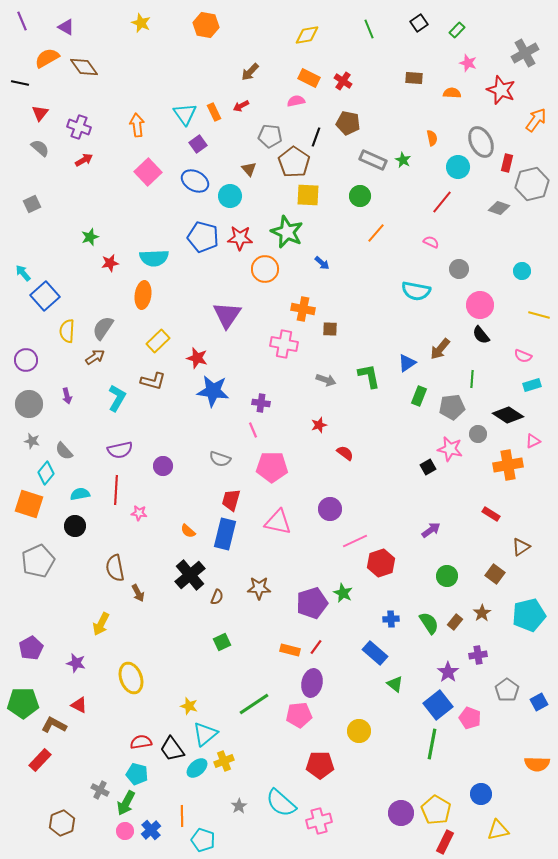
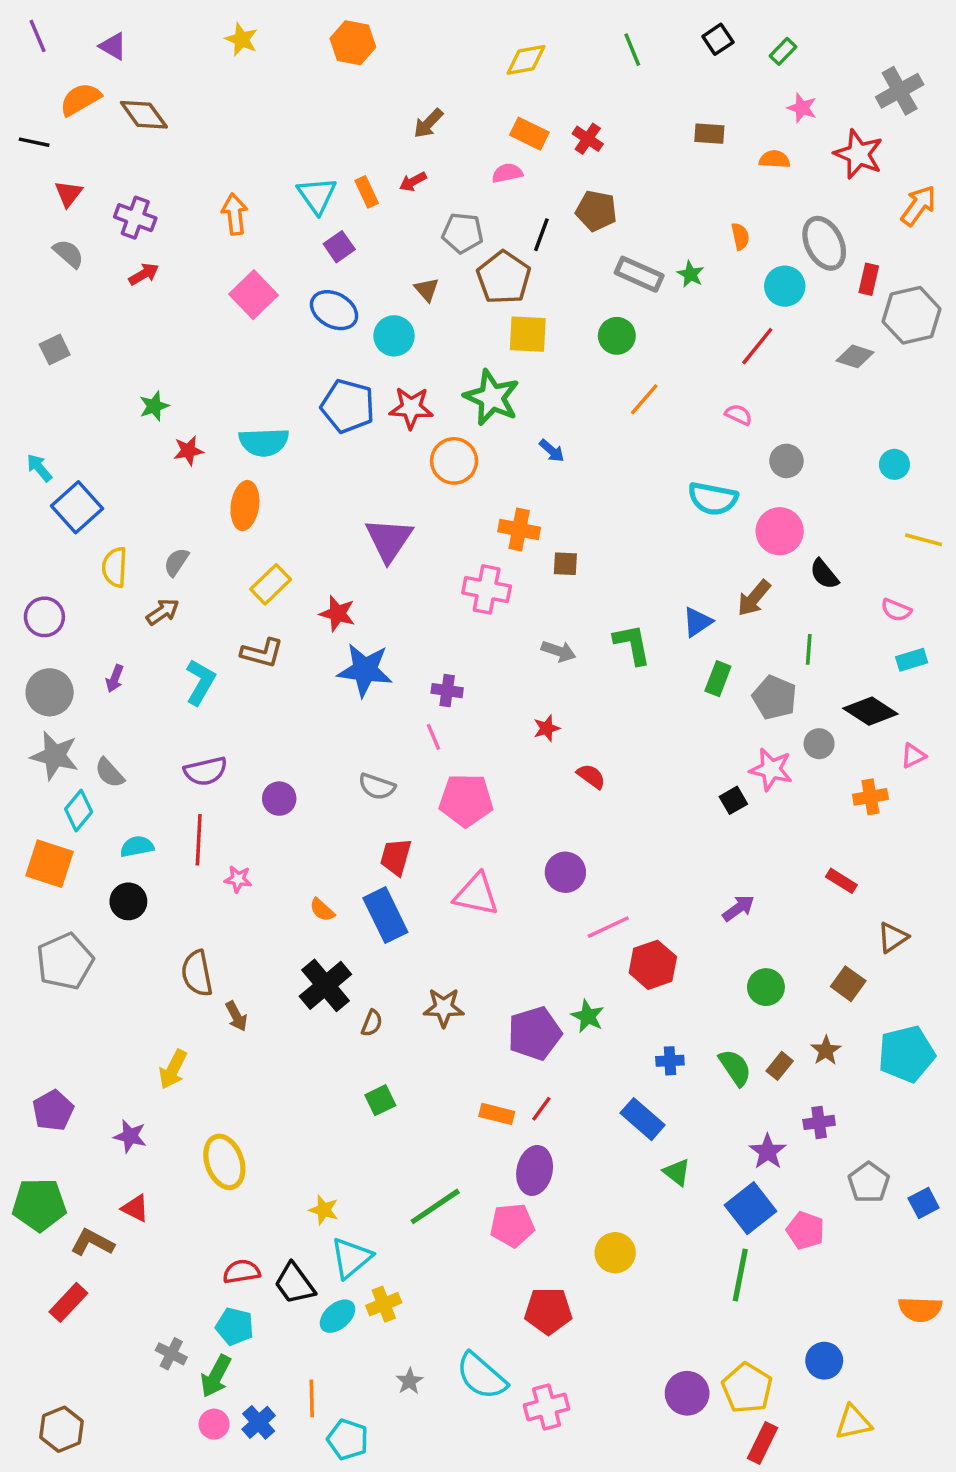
pink circle: (480, 305) -> (780, 531), moved
gray semicircle: (103, 328) -> (176, 562), size x0.7
purple arrow: (67, 396) -> (115, 679), turned 35
gray pentagon: (452, 407) -> (774, 697), turned 30
gray star: (32, 441) -> (55, 756), size x1.8
orange cross: (508, 465) -> (870, 797), size x0.7
blue rectangle: (225, 534) -> (385, 915), turned -40
brown hexagon: (62, 823) -> (62, 1429), moved

